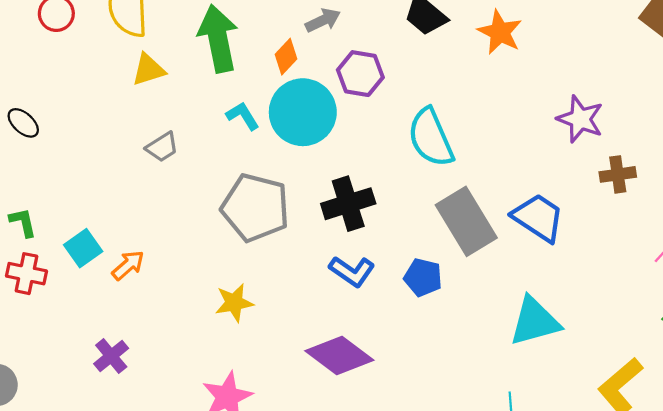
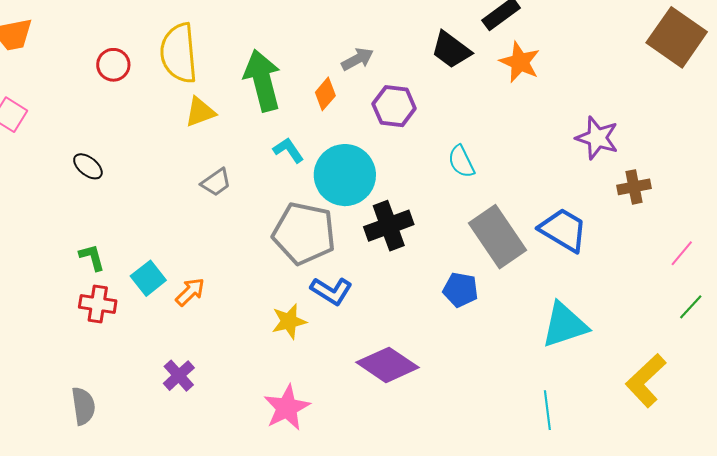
cyan circle: (303, 112) -> (345, 175), moved
cyan semicircle: (431, 138) -> (461, 161), size x0.6
blue L-shape: (352, 271) -> (331, 291), moved

